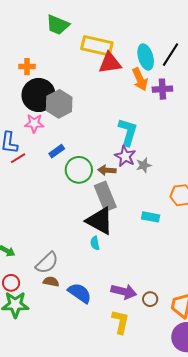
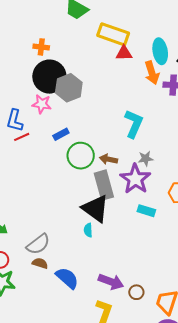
red triangle: (110, 63) -> (124, 53), size x0.7
purple star: (125, 156) -> (135, 179), moved, size x1.4

